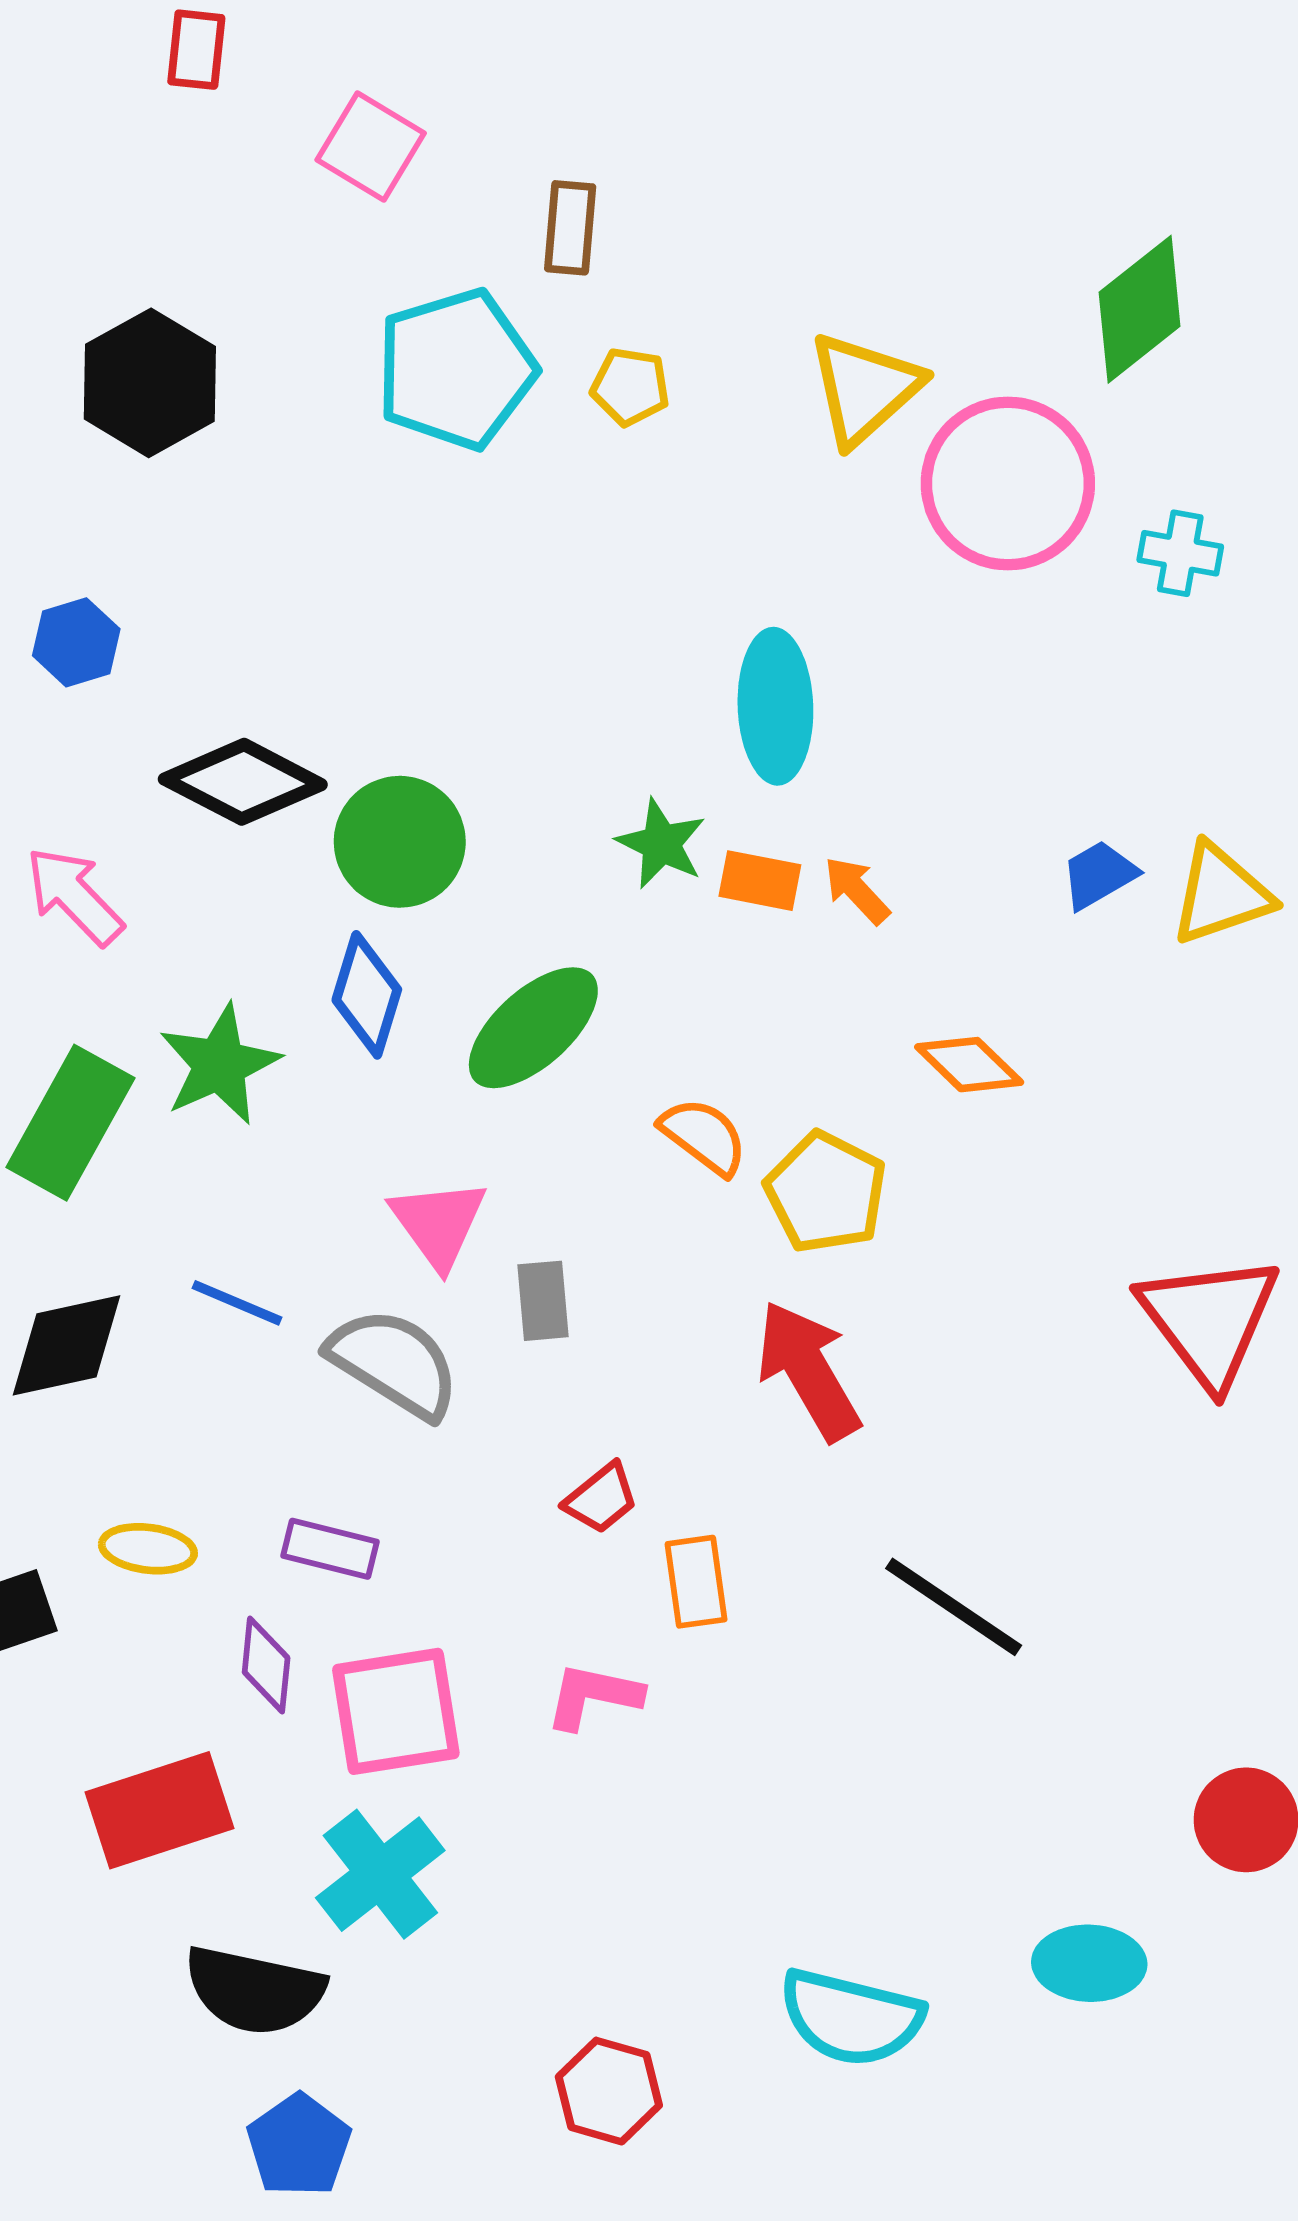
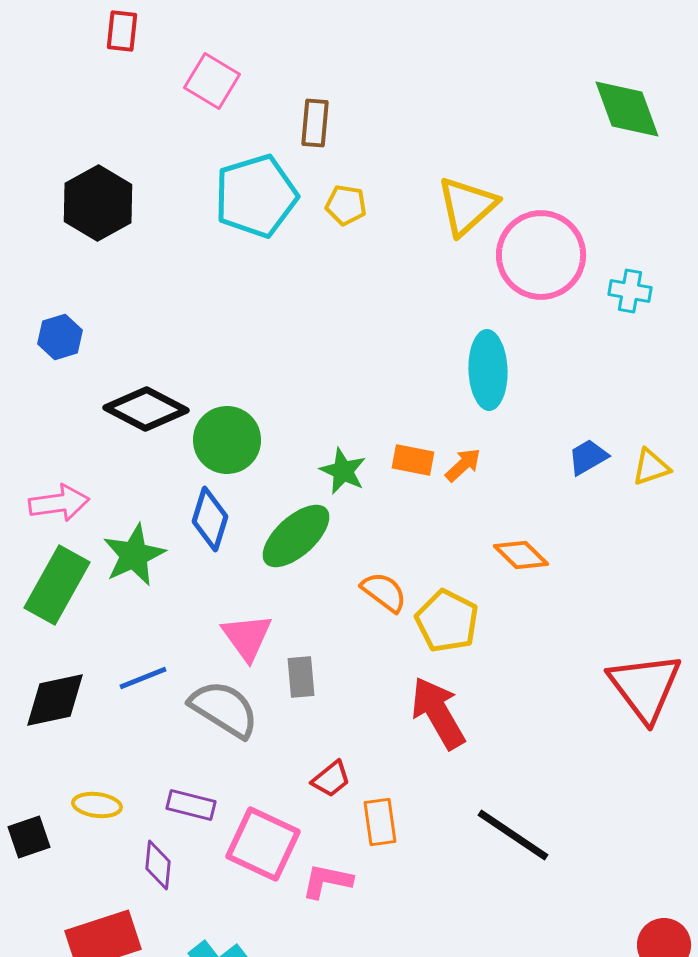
green diamond: (1140, 309) -> (627, 109), moved, turned -72
cyan ellipse: (775, 706) -> (488, 370), moved
green star: (661, 844) -> (343, 471), moved
orange arrow: (857, 890) -> (463, 465), turned 90
yellow triangle: (1221, 894) -> (651, 467), size x0.7
pink arrow: (74, 896) -> (59, 503), moved, turned 126
blue line: (237, 1303) -> (143, 678), turned -45
pink square: (396, 1711) -> (263, 844), moved, turned 34

